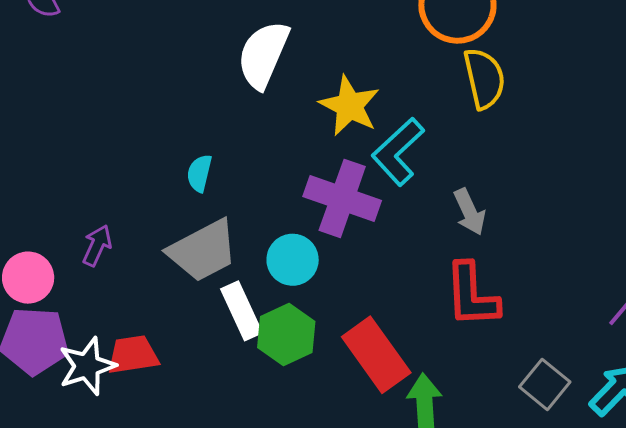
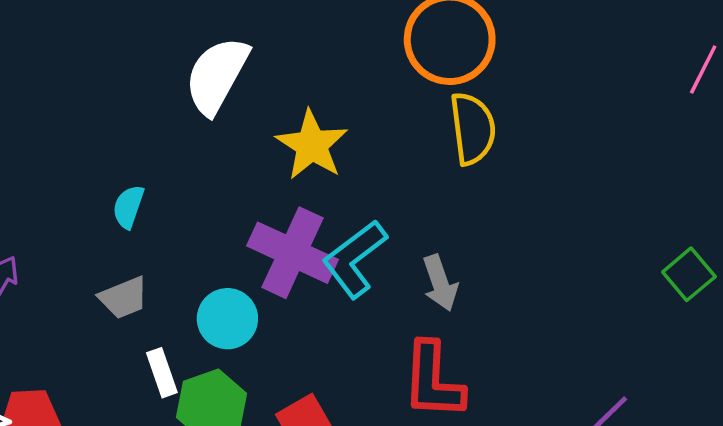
cyan L-shape: (398, 152) -> (355, 259), moved
gray trapezoid: (203, 251) -> (124, 298), size x0.6
white rectangle: (242, 311) -> (162, 373), size x0.7

